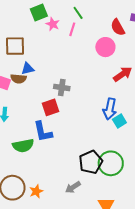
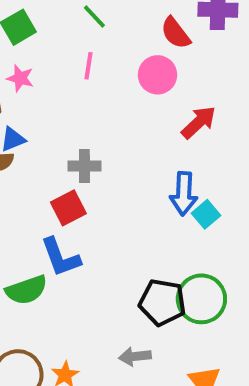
pink star: (53, 24) -> (20, 78), moved
pink line: (72, 29) -> (88, 66), moved
black pentagon: (91, 162) -> (162, 302), turned -30
gray arrow: (73, 187) -> (135, 356), turned 35

